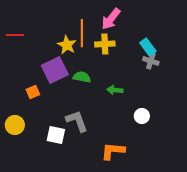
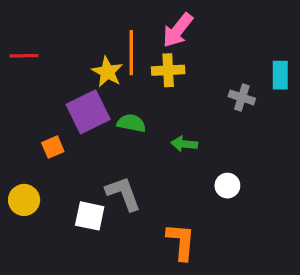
cyan rectangle: (148, 47) -> (280, 75), moved, turned 36
orange L-shape: (113, 151) -> (181, 242), turned 90

